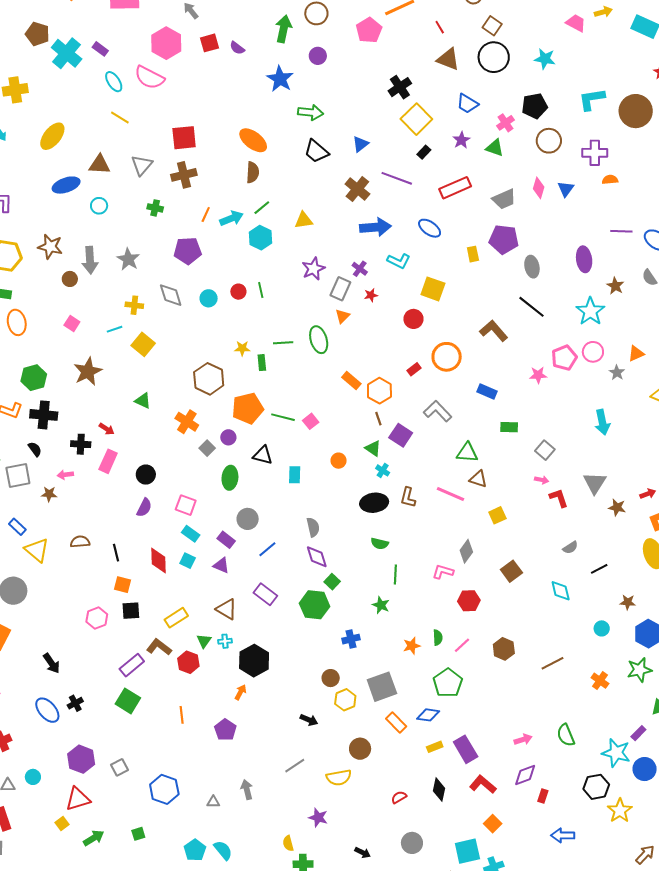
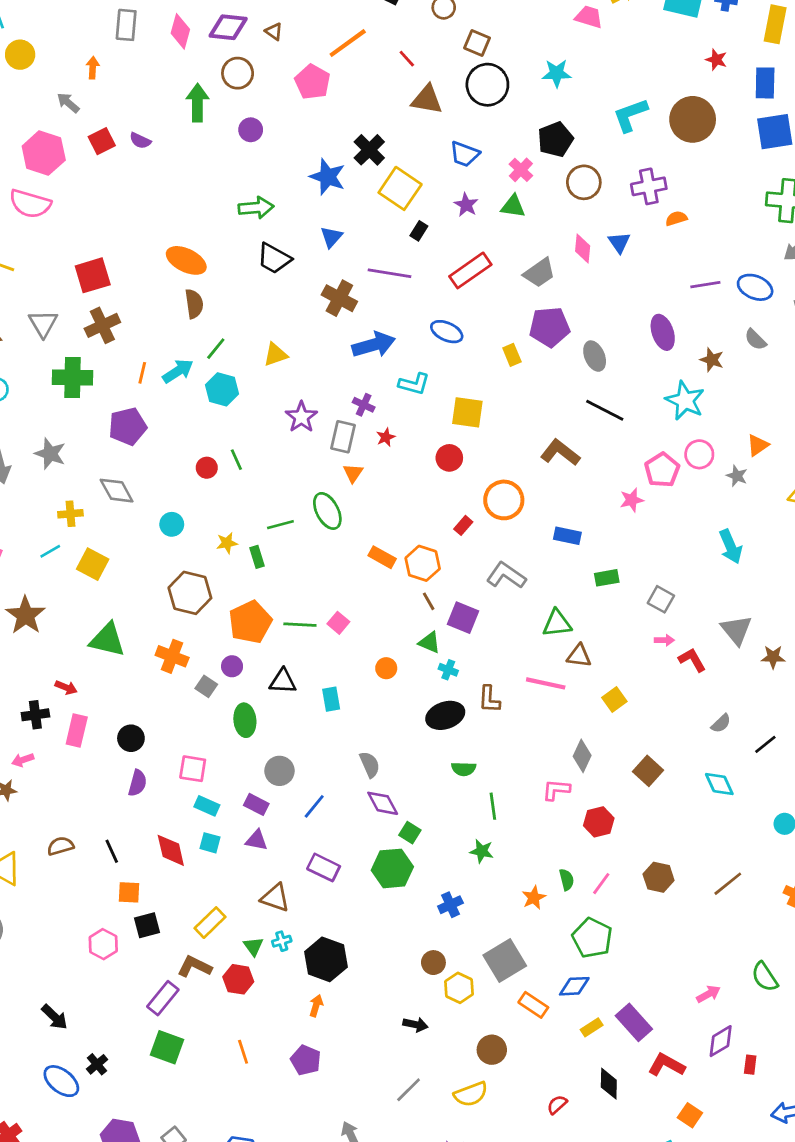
blue star: (280, 79) -> (328, 177), moved
green cross: (155, 208) -> (73, 377), size x1.8
cyan circle: (209, 298) -> (172, 524), moved
green triangle: (143, 401) -> (107, 640), size x1.6

